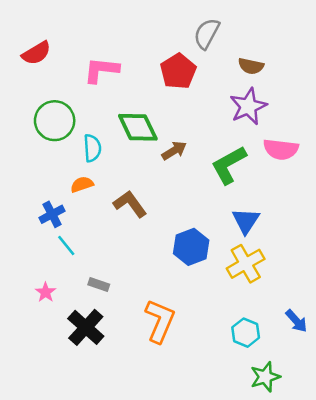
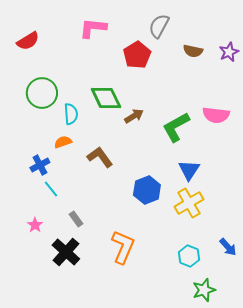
pink L-shape: (101, 70) -> (93, 28), moved
purple star: (248, 106) -> (229, 52), moved, size x0.7
gray rectangle: (99, 284) -> (76, 219), turned 35

